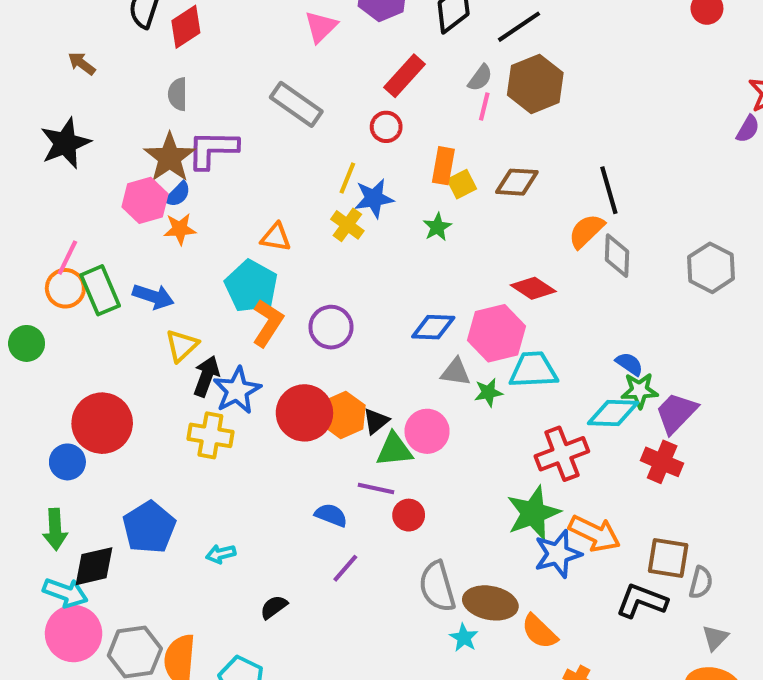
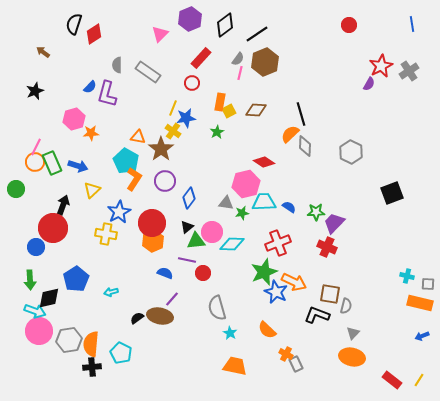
gray semicircle: (178, 94) -> (117, 65), moved
black star: (65, 143) -> (35, 91), size x0.7
purple L-shape: (212, 149) -> (107, 94), turned -76
brown star: (170, 157) -> (161, 149), moved
blue semicircle: (178, 194) -> (90, 87), moved
blue diamond: (433, 327) -> (189, 198), moved, turned -55
blue semicircle: (629, 364) -> (289, 207), moved
black arrow: (206, 376) -> (63, 205), moved
cyan diamond: (613, 413) -> (232, 244), moved
orange hexagon: (343, 415) -> (153, 241), moved
blue star: (558, 554) -> (276, 292), turned -30
brown ellipse: (490, 603) -> (160, 316), moved

